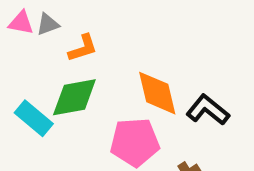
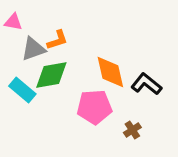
gray triangle: (48, 24) -> (33, 49), moved, size x1.5

